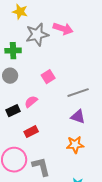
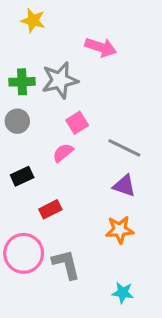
gray star: (37, 35) -> (60, 80), moved
gray line: (78, 93) -> (124, 148), turned 45
pink semicircle: (31, 102) -> (63, 153), moved

